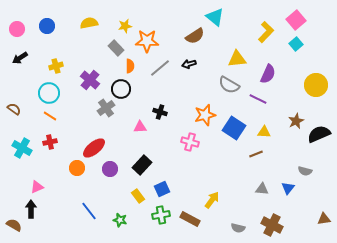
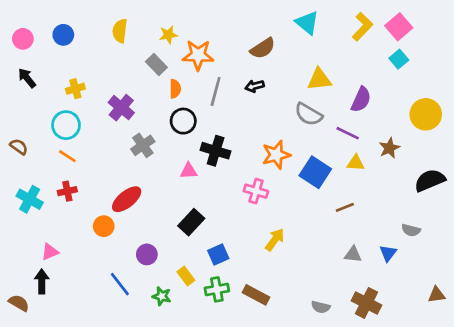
cyan triangle: (215, 17) -> (307, 23), moved
yellow semicircle: (89, 23) -> (120, 31), turned -72
yellow L-shape: (266, 32) -> (362, 27), moved
black arrow: (20, 58) -> (27, 78), turned 84
gray line: (160, 68) -> (216, 91), turned -35
black circle: (121, 89) -> (183, 121), moved
black cross: (160, 112) -> (216, 151), size x1.5
brown star: (296, 121) -> (389, 148), moved
yellow triangle: (264, 132) -> (356, 163), moved
purple circle: (110, 169) -> (147, 254), moved
yellow rectangle: (138, 196) -> (186, 276), moved
yellow arrow: (212, 200) -> (275, 240), moved

